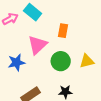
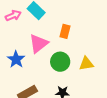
blue star: (16, 62) -> (16, 59), turned -30

